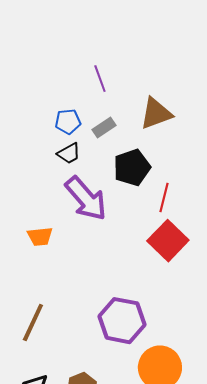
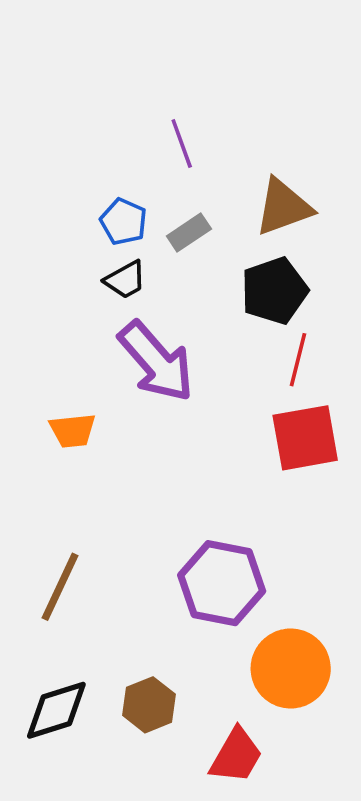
blue pentagon: (68, 122) -> (124, 222), turned 30
black pentagon: (132, 168) -> (274, 291), moved
red square: (168, 241) -> (305, 438), turned 36

